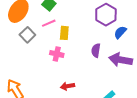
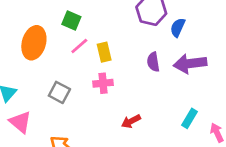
gray square: (27, 35) -> (59, 92), moved

